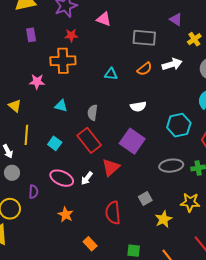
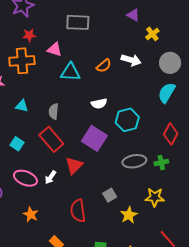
pink triangle: (104, 19) -> (55, 49), moved
gray rectangle: (144, 38) -> (78, 22), moved
white arrow: (172, 64) -> (131, 60), turned 36
cyan triangle: (111, 74) -> (70, 72), size x1.5
cyan hexagon: (179, 125) -> (127, 120), moved

